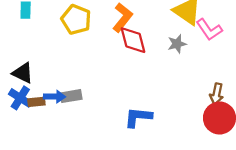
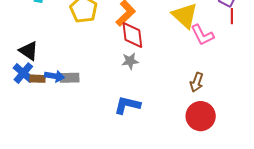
gray star: (177, 44) -> (130, 61), moved
brown arrow: (217, 94) -> (197, 82), moved

